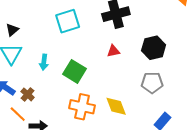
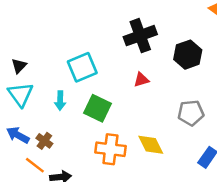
cyan square: (68, 21) -> (82, 67), moved
black hexagon: (154, 48) -> (188, 55), moved

